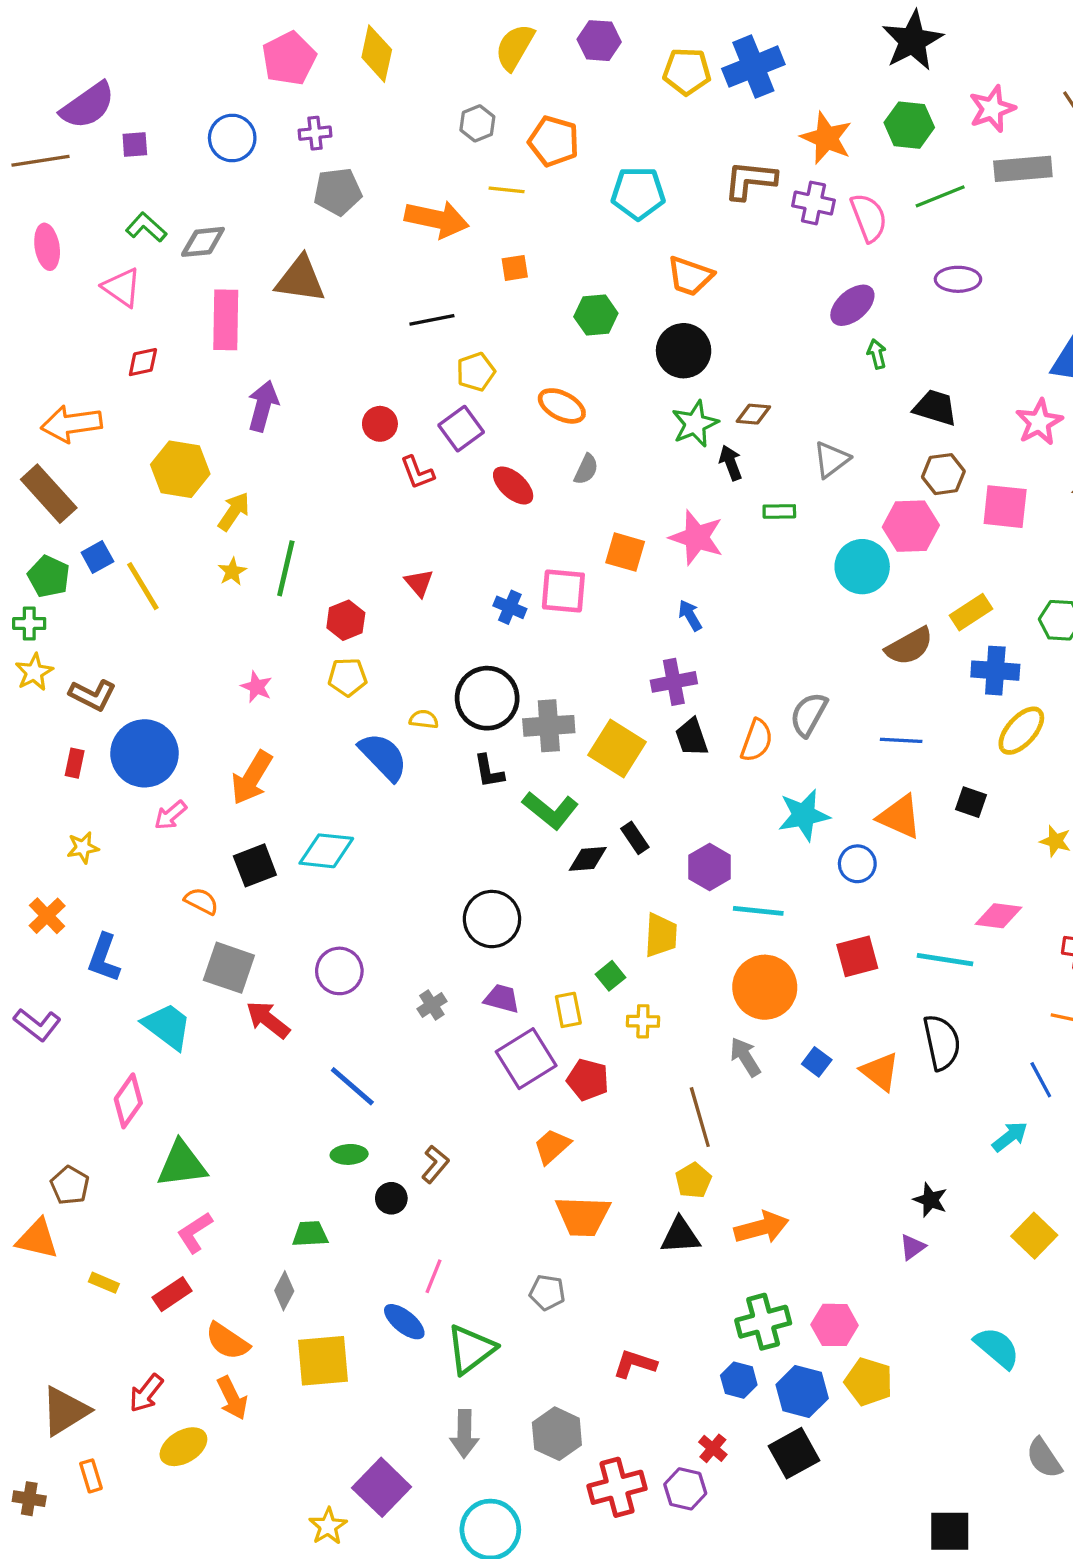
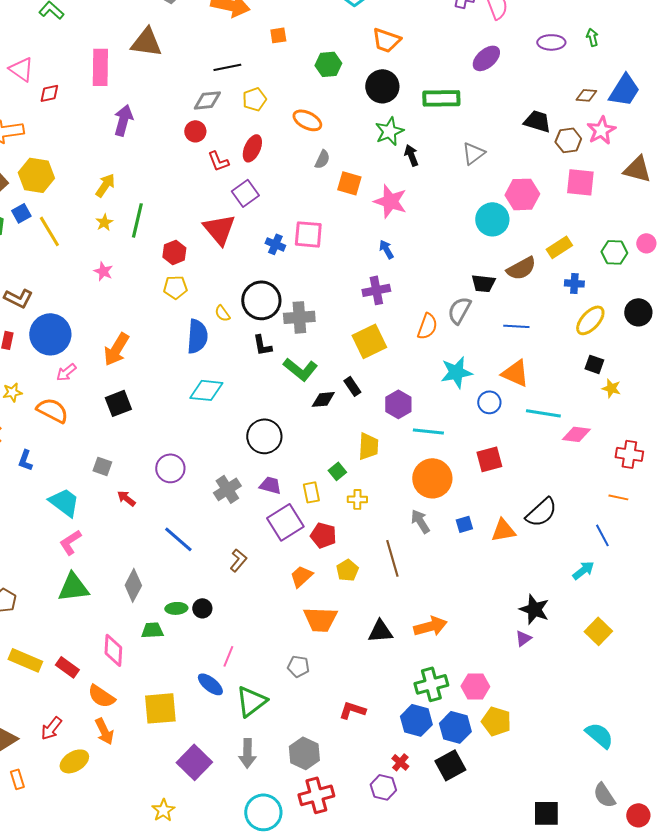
gray diamond: (203, 242) -> (207, 100), moved
pink triangle: (122, 287) -> (21, 69), moved
green arrow: (877, 354) -> (592, 37), moved
brown diamond: (753, 414) -> (586, 95), moved
purple square: (461, 429) -> (245, 193), moved
yellow hexagon: (180, 469) -> (36, 175), moved
brown hexagon: (943, 474) -> (568, 140), moved
red ellipse: (513, 485) -> (252, 148), moved, turned 72
green rectangle: (779, 511) -> (441, 98), moved, size x1.8
orange square: (625, 552) -> (349, 183), moved
red triangle: (419, 583) -> (219, 229), size x1.8
blue cross: (995, 671) -> (574, 283), size x0.7
pink star: (257, 687) -> (103, 271), moved
yellow semicircle: (424, 719) -> (222, 313), turned -132
black trapezoid: (692, 737) -> (483, 283), moved, turned -65
yellow square: (617, 749) -> (369, 341), moved, turned 32
blue semicircle: (383, 757) -> (197, 336), turned 48
black square: (971, 802) -> (594, 364), moved
cyan diamond: (326, 851) -> (206, 390), moved
orange semicircle: (201, 901) -> (52, 410), moved, size x1.5
blue L-shape: (104, 958) -> (25, 460), size x0.7
cyan line: (945, 960) -> (543, 413), moved
gray square: (229, 968) -> (102, 466), size x0.6
gray cross: (432, 1005) -> (227, 489), size x1.5
red arrow: (268, 1020) -> (126, 498), size x0.7
black semicircle: (942, 1042) -> (541, 512), turned 60
blue square: (817, 1062) -> (464, 524), turned 36
orange triangle: (880, 1072) -> (503, 530), turned -48
pink diamond: (128, 1101) -> (113, 650), moved, turned -32
green ellipse: (349, 1154) -> (176, 608), moved
brown L-shape: (435, 1164) -> (238, 560), moved
yellow pentagon: (693, 1180) -> (347, 570), moved
black star: (930, 1200) -> (534, 609), size x1.4
pink L-shape: (195, 1232) -> (70, 542), moved
yellow rectangle: (104, 1283) -> (25, 660), size x1.8
gray diamond: (284, 1291) -> (133, 585), moved, size x1.4
red rectangle: (172, 1294) -> (67, 667), turned 70
cyan semicircle: (997, 1348) -> (599, 735), moved
blue hexagon: (739, 1380) -> (416, 720), size x1.4
gray semicircle: (1044, 1458) -> (604, 795), moved
purple square: (382, 1487) -> (194, 762), moved
red cross: (617, 1487) -> (316, 795), moved

